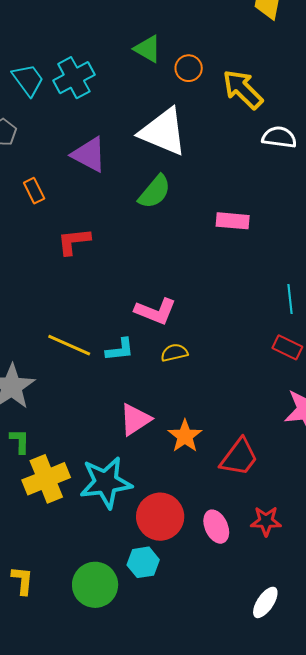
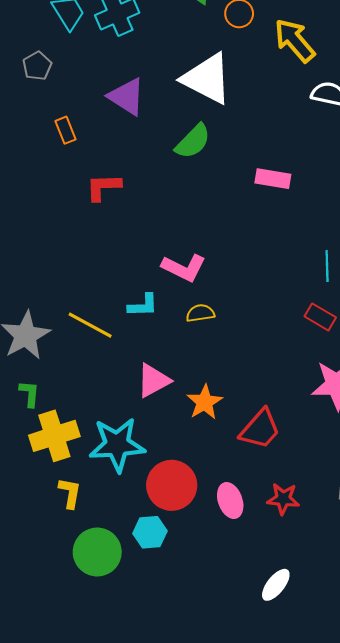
yellow line: (69, 345) -> (90, 325), moved
yellow L-shape: (22, 580) -> (70, 493), moved

